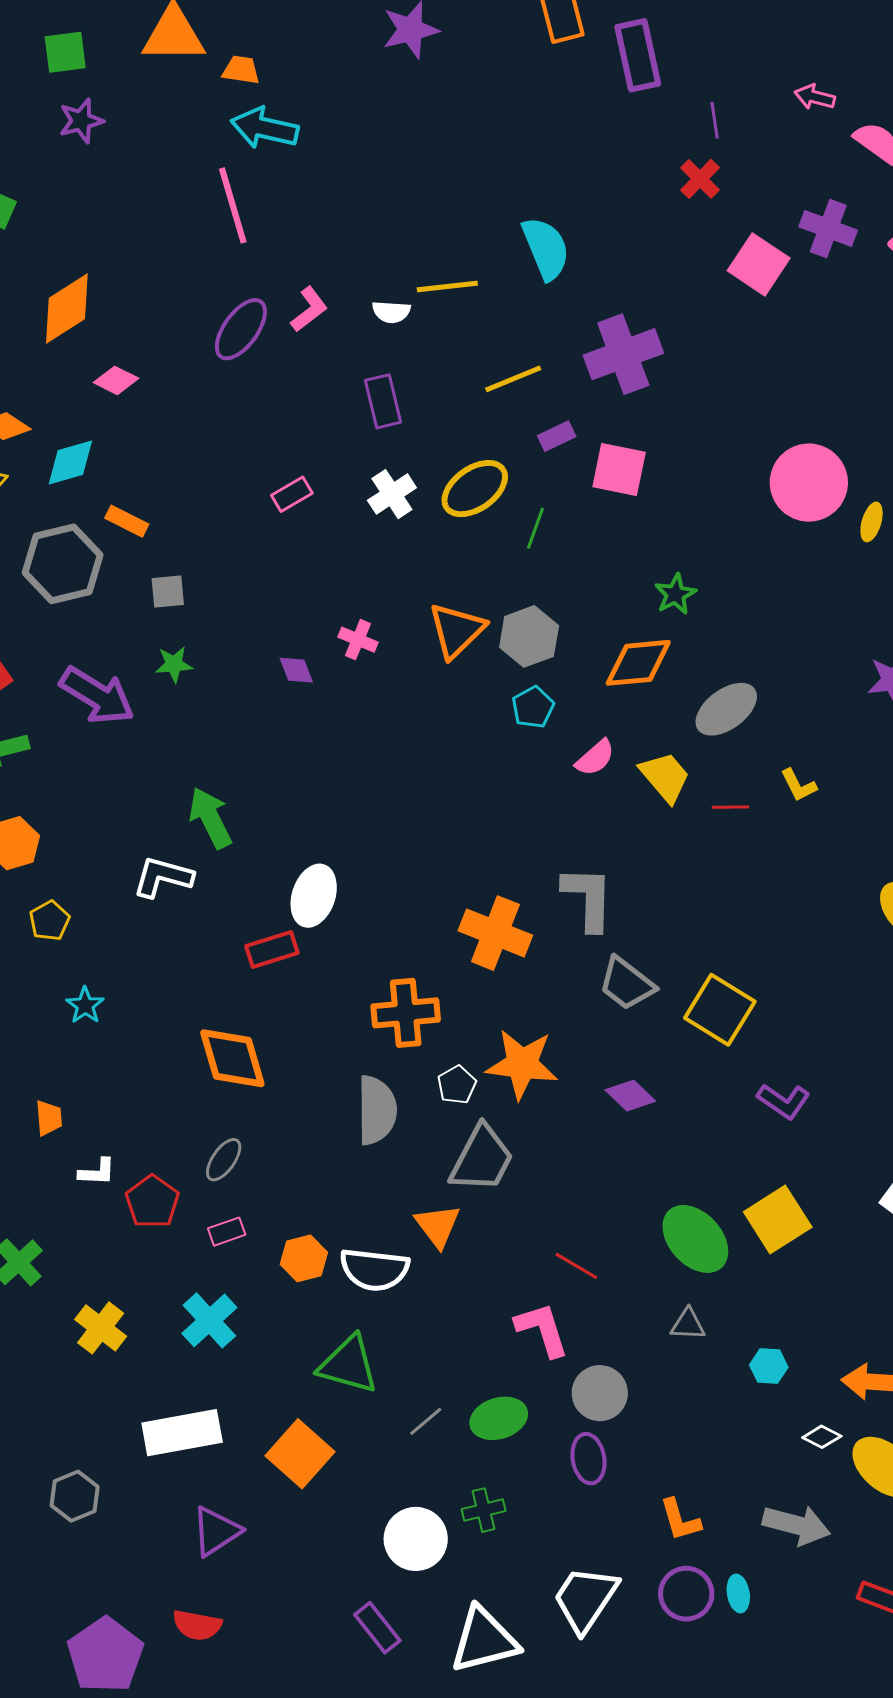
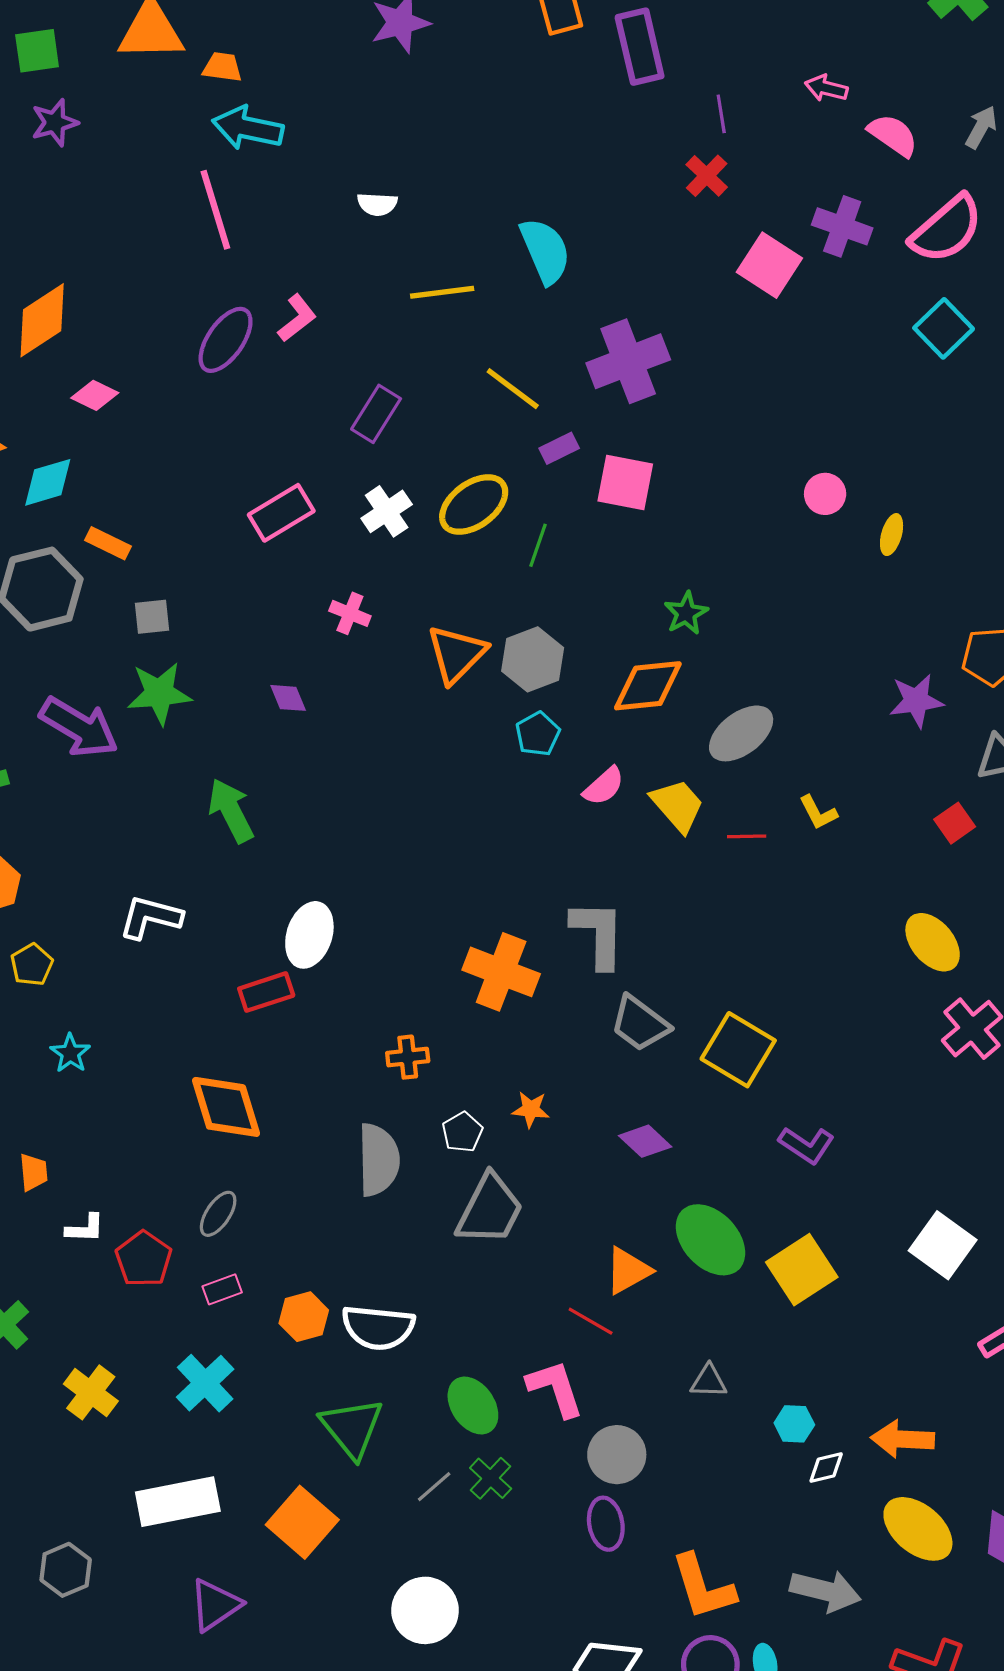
white semicircle: (391, 312) -> (377, 204), moved
yellow line: (513, 379) -> (513, 389), turned 60
purple rectangle: (383, 401) -> (376, 414), turned 46
pink circle: (809, 483) -> (825, 494), size x0.5
pink rectangle: (292, 494) -> (281, 513), size x1.5
pink cross: (358, 640) -> (350, 613), moved
green star: (174, 664) -> (159, 693), size x1.6
green arrow: (210, 818) -> (231, 811), moved
orange cross: (406, 1013) -> (408, 1057), size x0.6
orange star: (522, 1064) -> (531, 1109), size x0.5
orange triangle: (438, 1226) -> (628, 1271), moved, turned 39
green ellipse: (695, 1239) -> (711, 1240), moved
green triangle: (348, 1365) -> (352, 1428), turned 36
green ellipse: (499, 1418) -> (473, 1405), moved, turned 74
white diamond: (822, 1437) -> (826, 1468), moved, turned -39
green cross: (484, 1510) -> (491, 1478), moved, turned -33
orange L-shape: (680, 1520) -> (703, 1587), size x1.5

